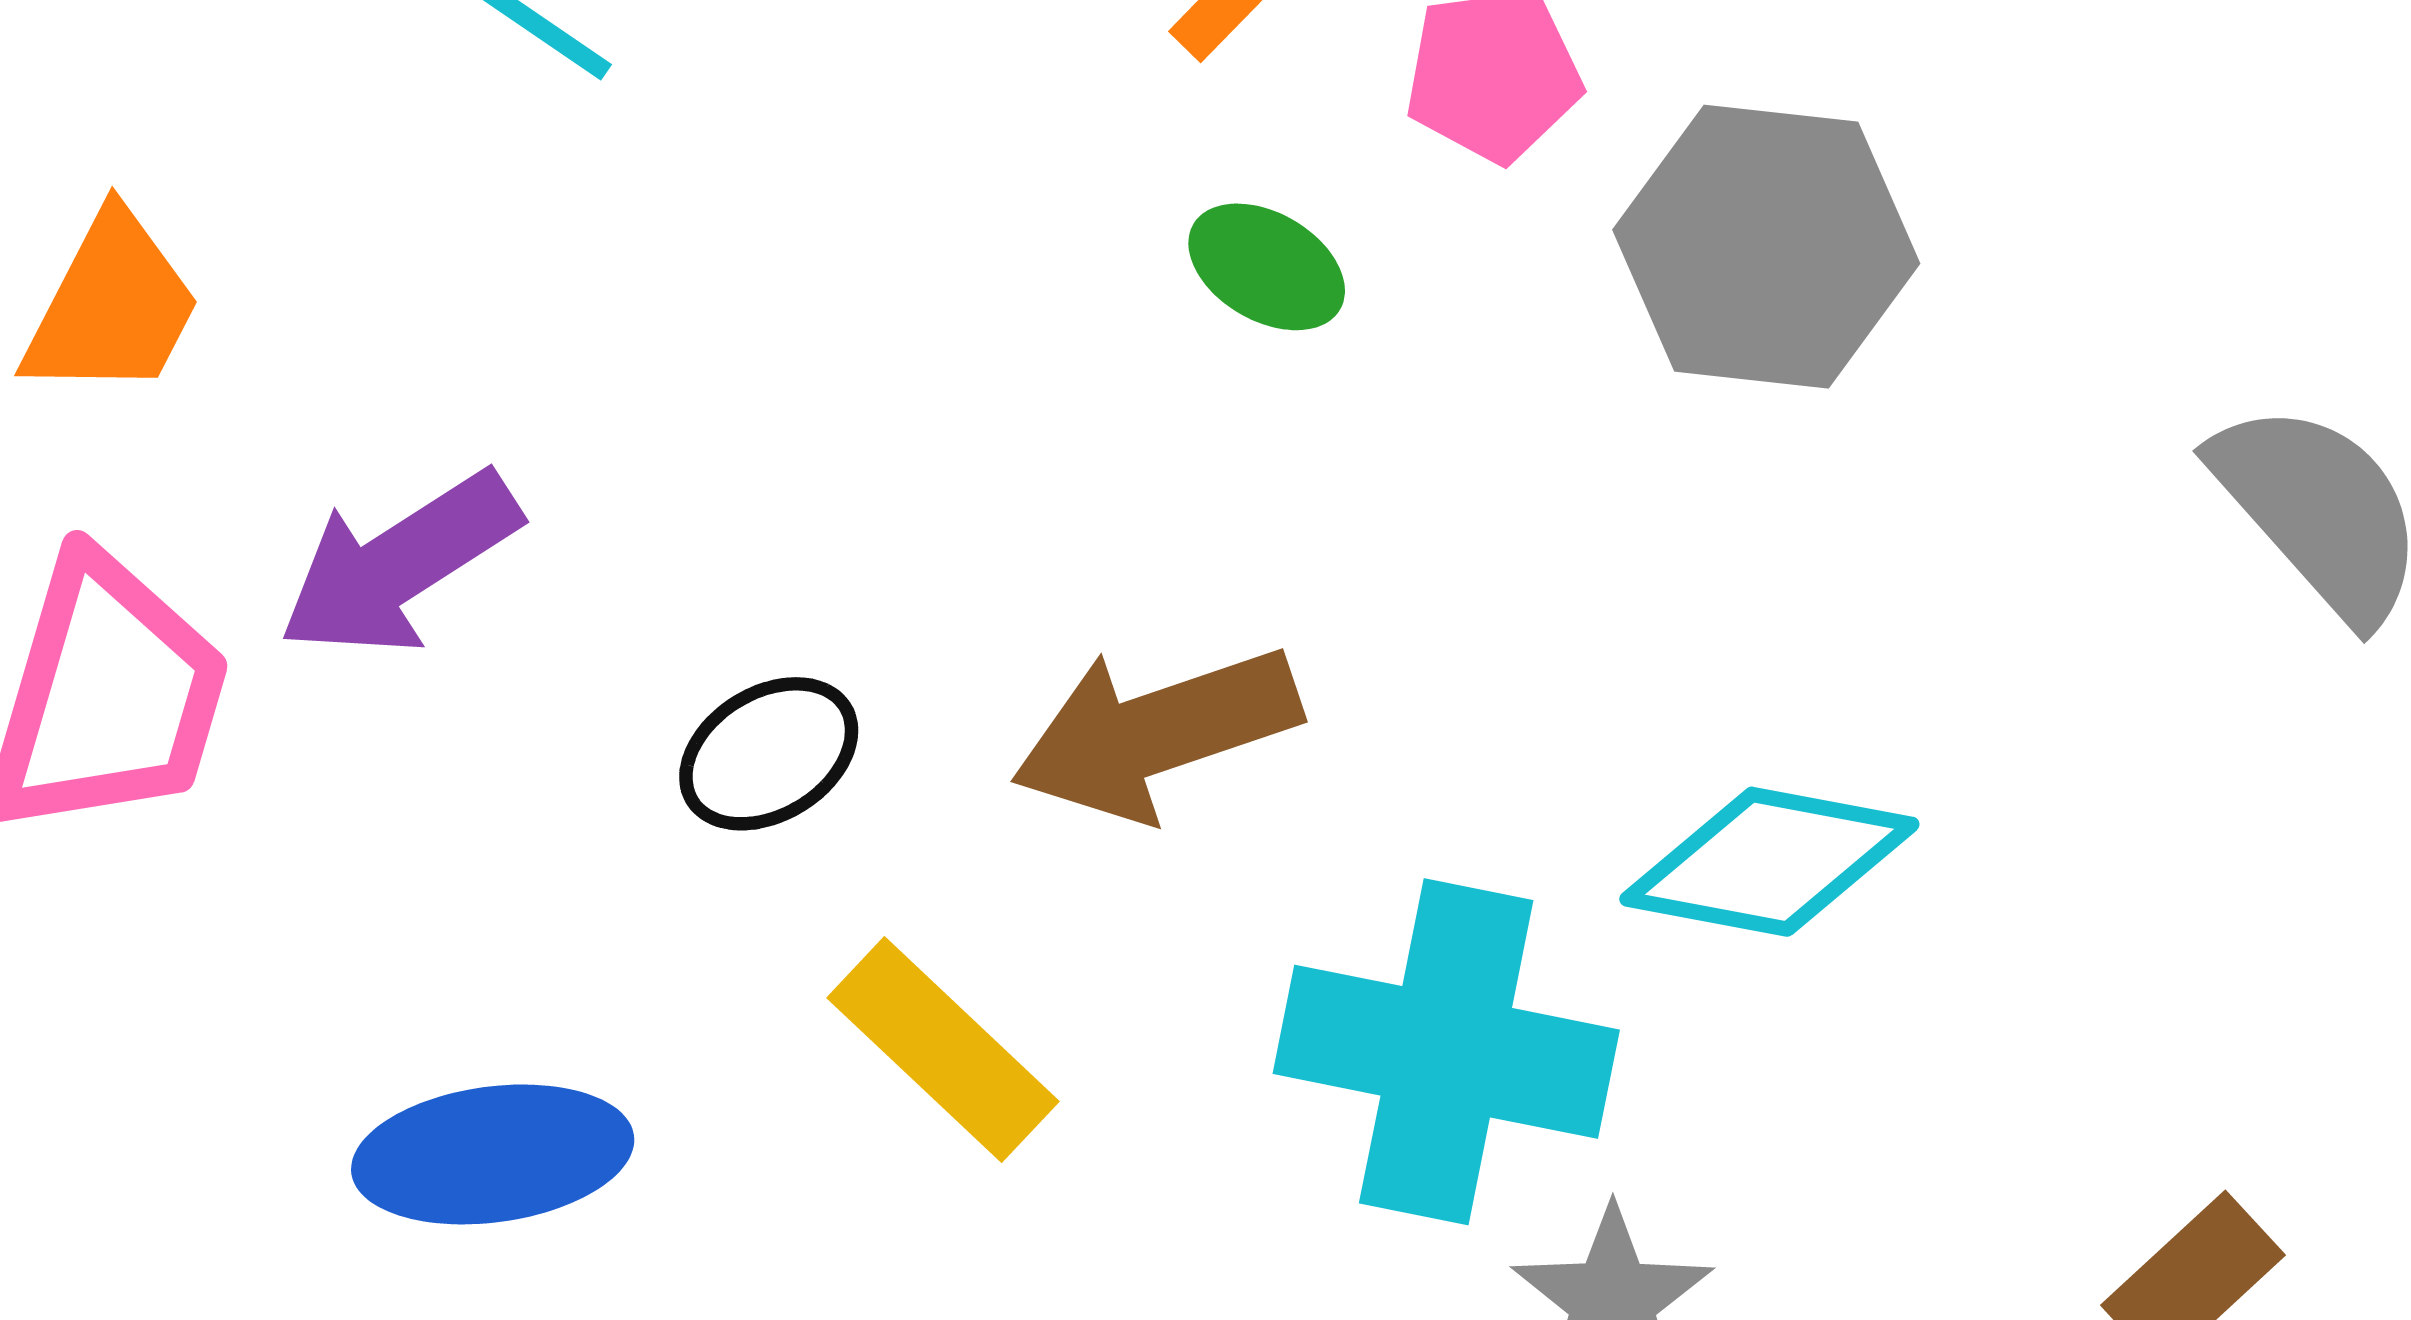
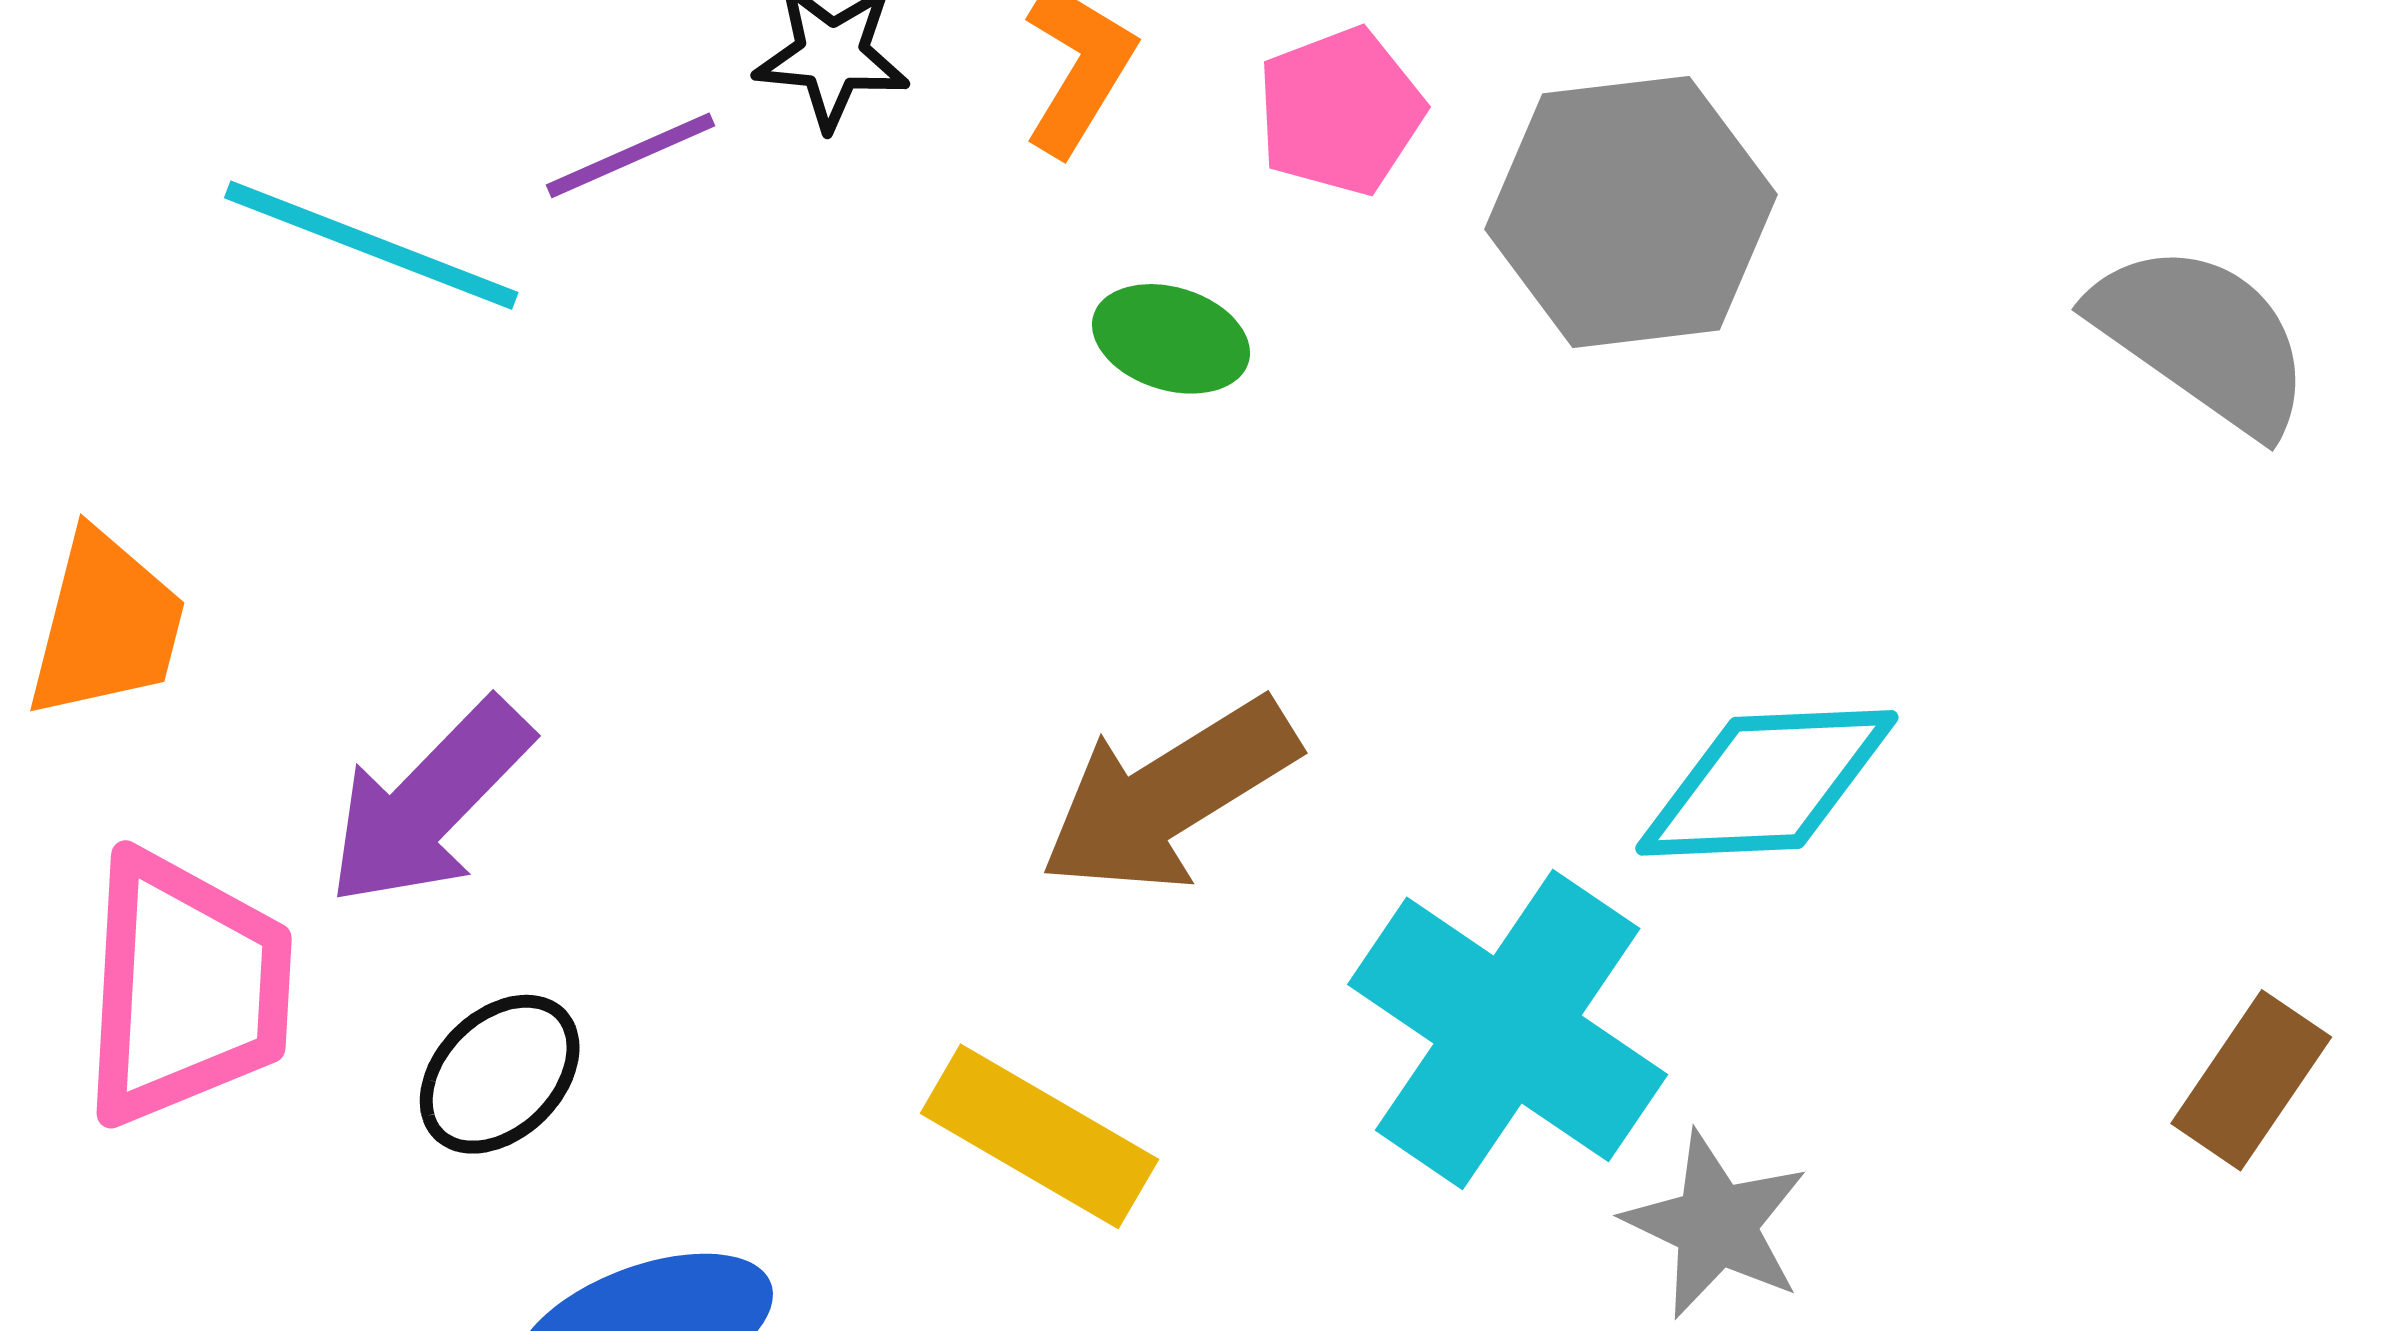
black ellipse: (769, 754) -> (500, 1074), moved
cyan cross: (1446, 1052) -> (1508, 1029), turned 36

